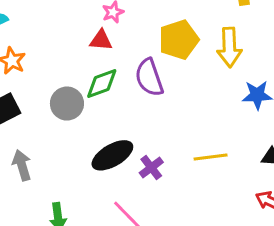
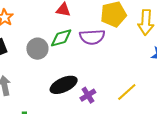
purple semicircle: (149, 78) -> (92, 37), turned -80
yellow line: (211, 157) -> (127, 92), turned -40

